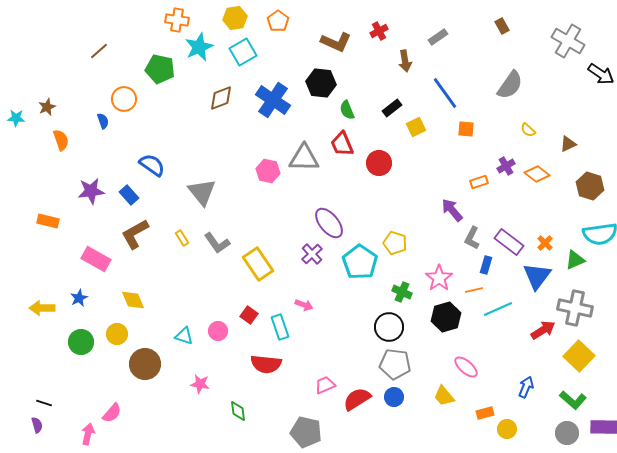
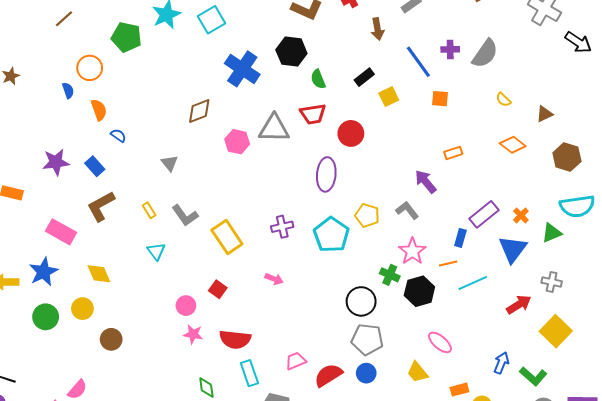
brown diamond: (221, 98) -> (199, 111), moved
orange semicircle: (61, 140) -> (99, 110), moved
red trapezoid: (342, 144) -> (313, 114), turned -76
blue semicircle: (152, 165) -> (118, 136), size x0.6
purple cross: (506, 166) -> (450, 49), moved, turned 30
gray triangle: (202, 192) -> (170, 163), size x0.6
purple ellipse: (329, 223) -> (326, 174), moved, turned 44
gray L-shape: (472, 238) -> (407, 210), moved, turned 115
purple rectangle: (509, 242) -> (484, 214), turned -76
purple cross: (312, 254) -> (282, 227), turned 30
green cross: (402, 292) -> (390, 275), moved
blue star: (79, 298) -> (44, 272), size x1.6
gray cross: (575, 308) -> (552, 282), size x0.6
cyan rectangle: (280, 327) -> (249, 373), moved
cyan triangle: (184, 336) -> (156, 251), moved, turned 36
brown circle: (145, 364) -> (111, 339), size x0.7
pink star: (200, 384) -> (193, 334), moved
green L-shape: (573, 400) -> (533, 376), moved

